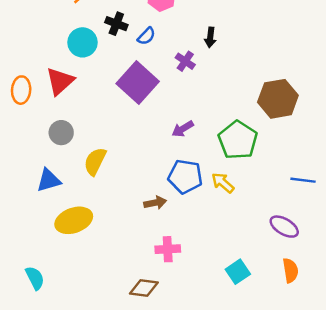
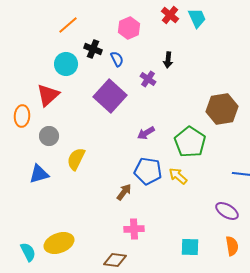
blue semicircle: (146, 36) -> (117, 59), turned -70
orange ellipse: (21, 90) -> (22, 116), moved
brown arrow: (155, 203) -> (124, 192), turned -42
yellow ellipse: (74, 220) -> (59, 243), moved
cyan square: (238, 272) -> (190, 247), turned 36

